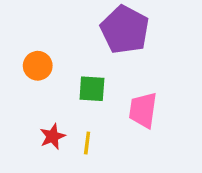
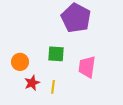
orange circle: (38, 66) -> (20, 62), moved

